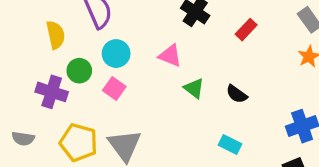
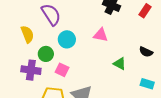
pink square: (114, 88) -> (62, 70), moved
green triangle: (194, 88) -> (120, 64), moved

